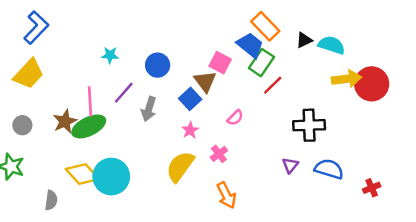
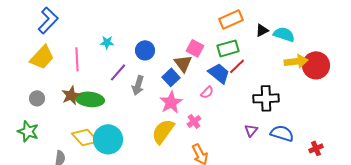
orange rectangle: (265, 26) -> (231, 19), turned -70
blue trapezoid: (250, 45) -> (219, 73), moved
green rectangle: (261, 63) -> (228, 48), turned 40
pink line: (90, 101) -> (77, 59), moved
green ellipse: (89, 126) -> (90, 99), turned 32
pink star: (190, 130) -> (171, 102), size x1.6

